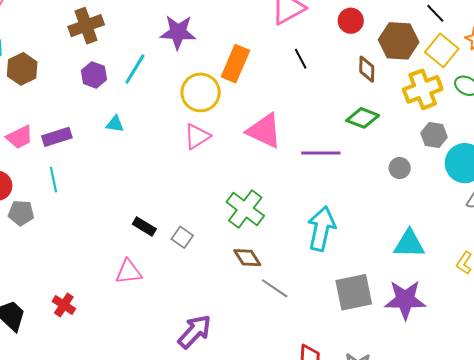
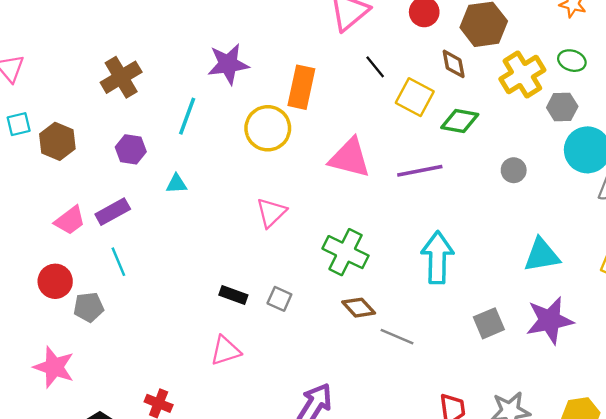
yellow square: (442, 50) -> (415, 97), moved
purple hexagon: (94, 75) -> (131, 149), moved
gray hexagon: (434, 135) -> (562, 107), moved
pink triangle: (197, 136) -> (271, 213), moved
gray square: (354, 292) -> (489, 323), size x0.7

